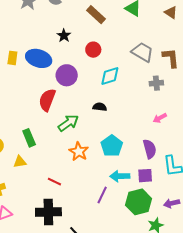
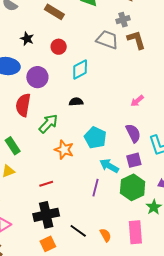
gray cross: (156, 83) -> (123, 20), moved
cyan arrow: (120, 176) -> (109, 166), turned 42
red line: (54, 182) -> (46, 184), turned -32

